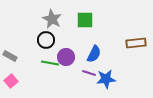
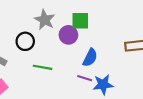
black circle: (46, 40) -> (25, 41), moved
purple circle: (66, 57) -> (68, 35), moved

